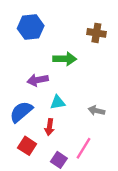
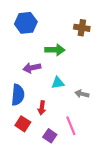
cyan triangle: (58, 102) -> (58, 83), moved
blue semicircle: (21, 112) -> (18, 95), turned 135
pink line: (84, 148) -> (71, 126), turned -54

